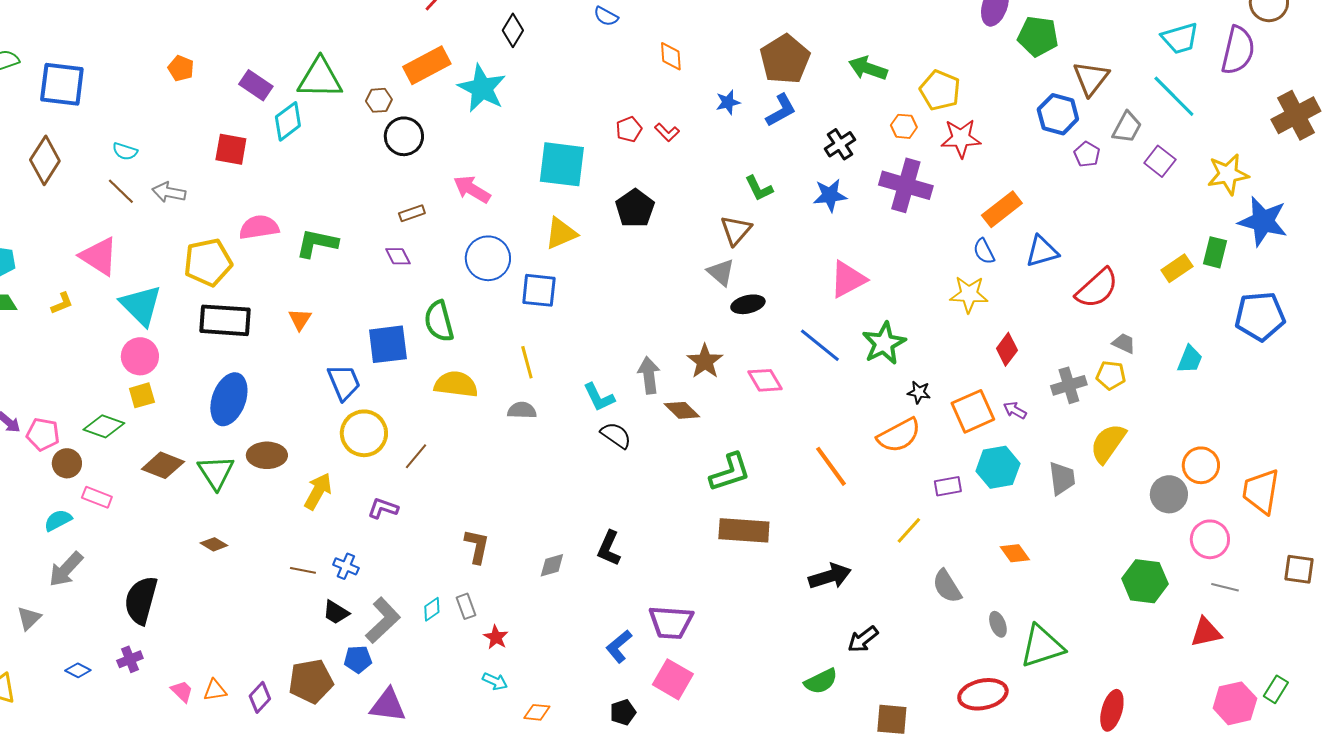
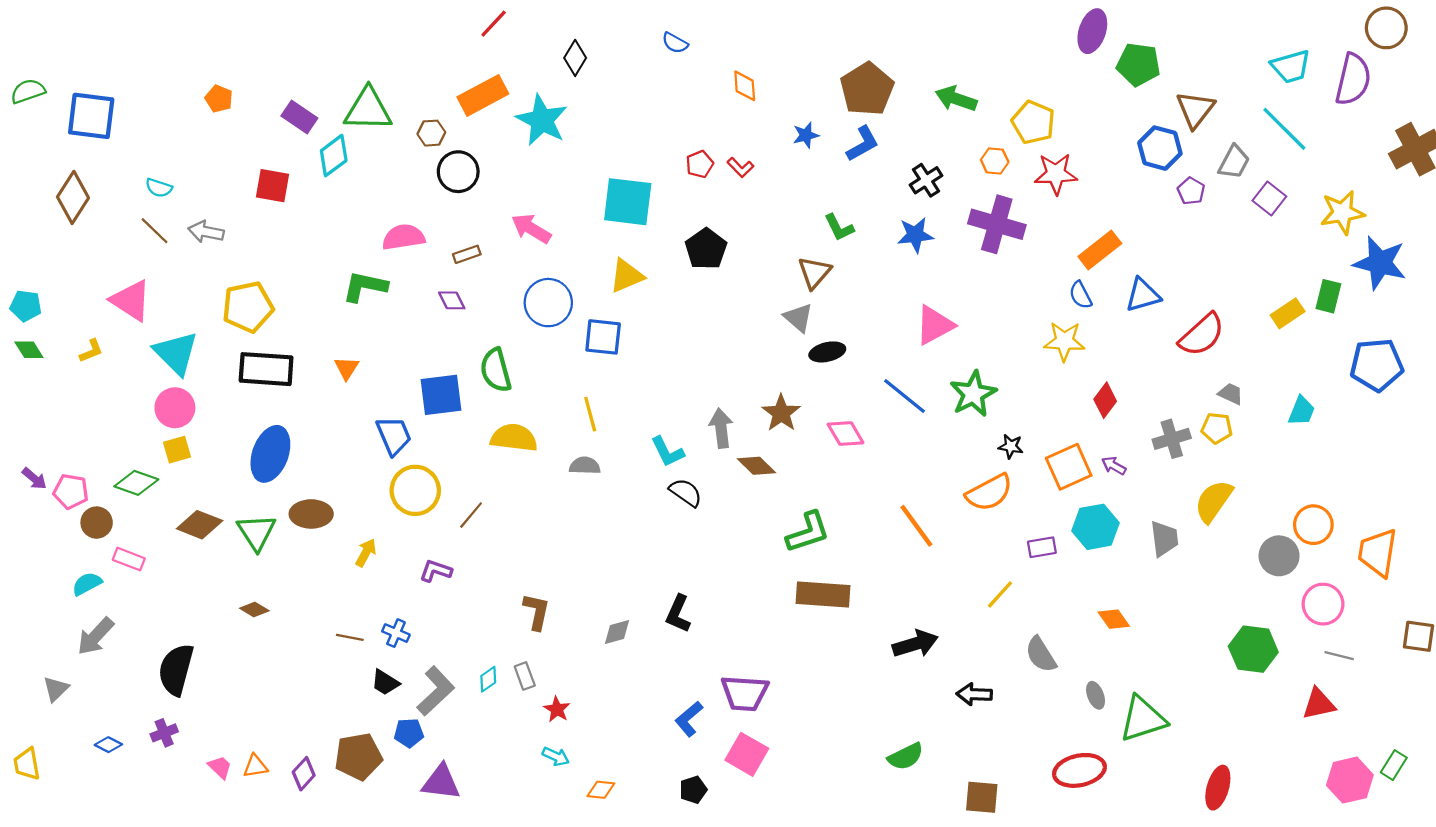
pink semicircle: (259, 227) -> (403, 237), moved
yellow arrow: (318, 491) -> (366, 553), size x0.7
black arrow: (863, 639) -> (974, 694), moved, turned 40

